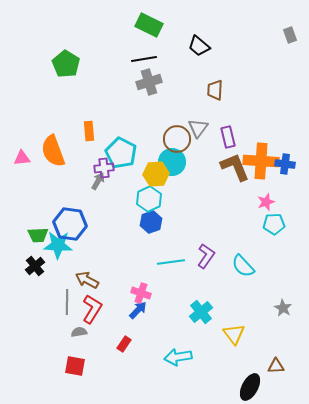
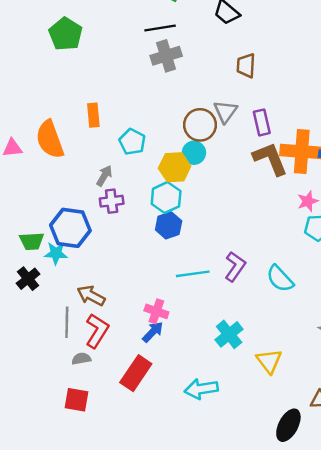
cyan pentagon: (121, 153) -> (132, 142), size x0.7
cyan circle: (172, 162) -> (194, 153), size x0.7
purple cross: (104, 168) -> (112, 201), moved
cyan star: (58, 245) -> (56, 253), size x0.7
red rectangle: (124, 344) -> (136, 373), size x1.8

